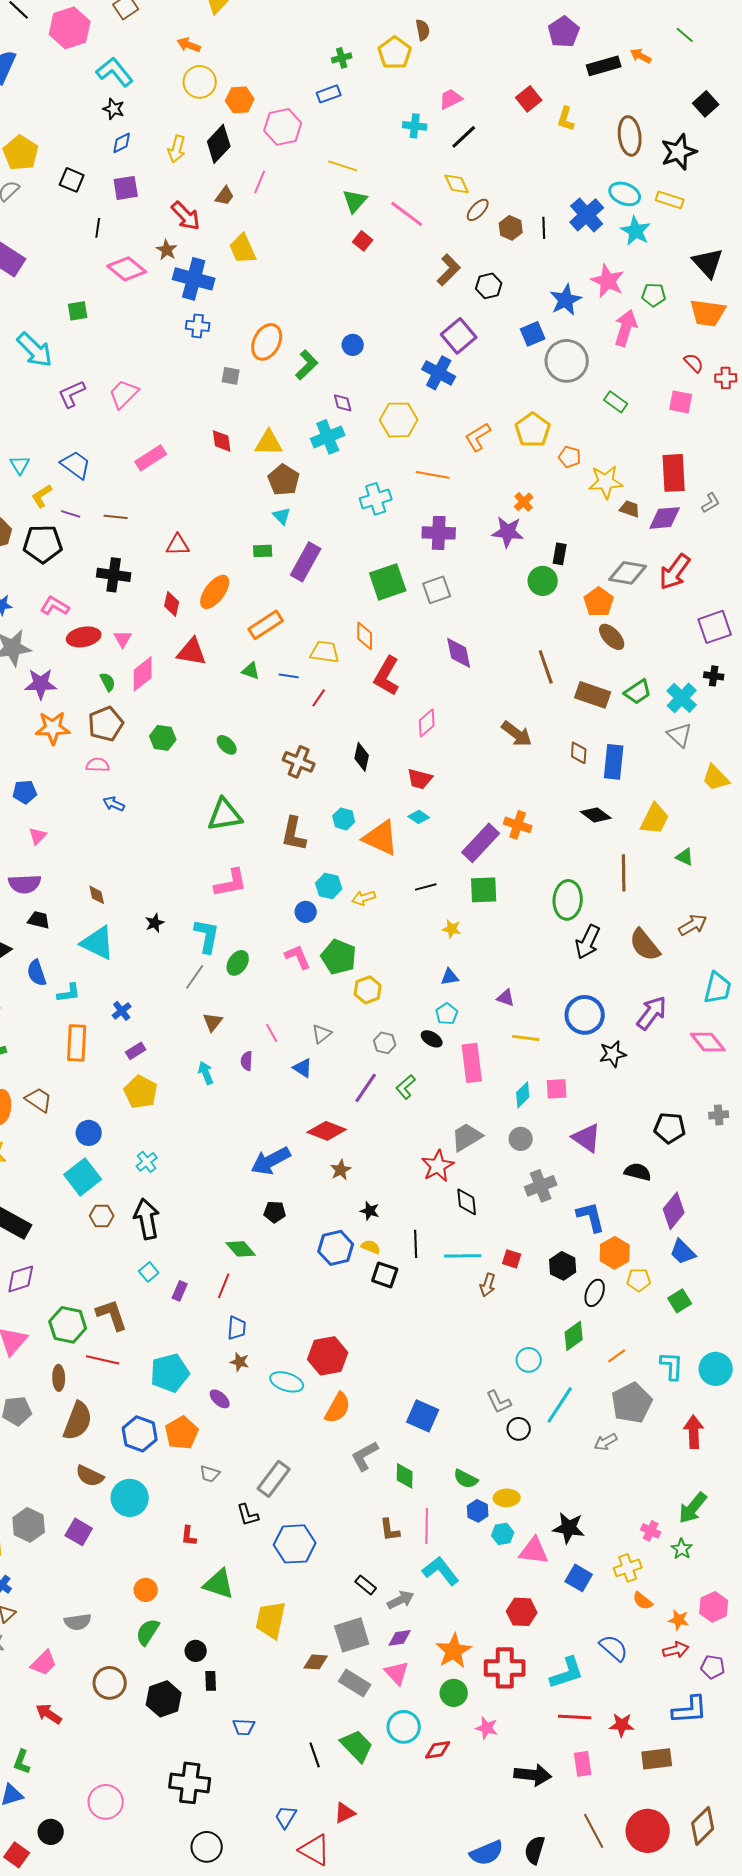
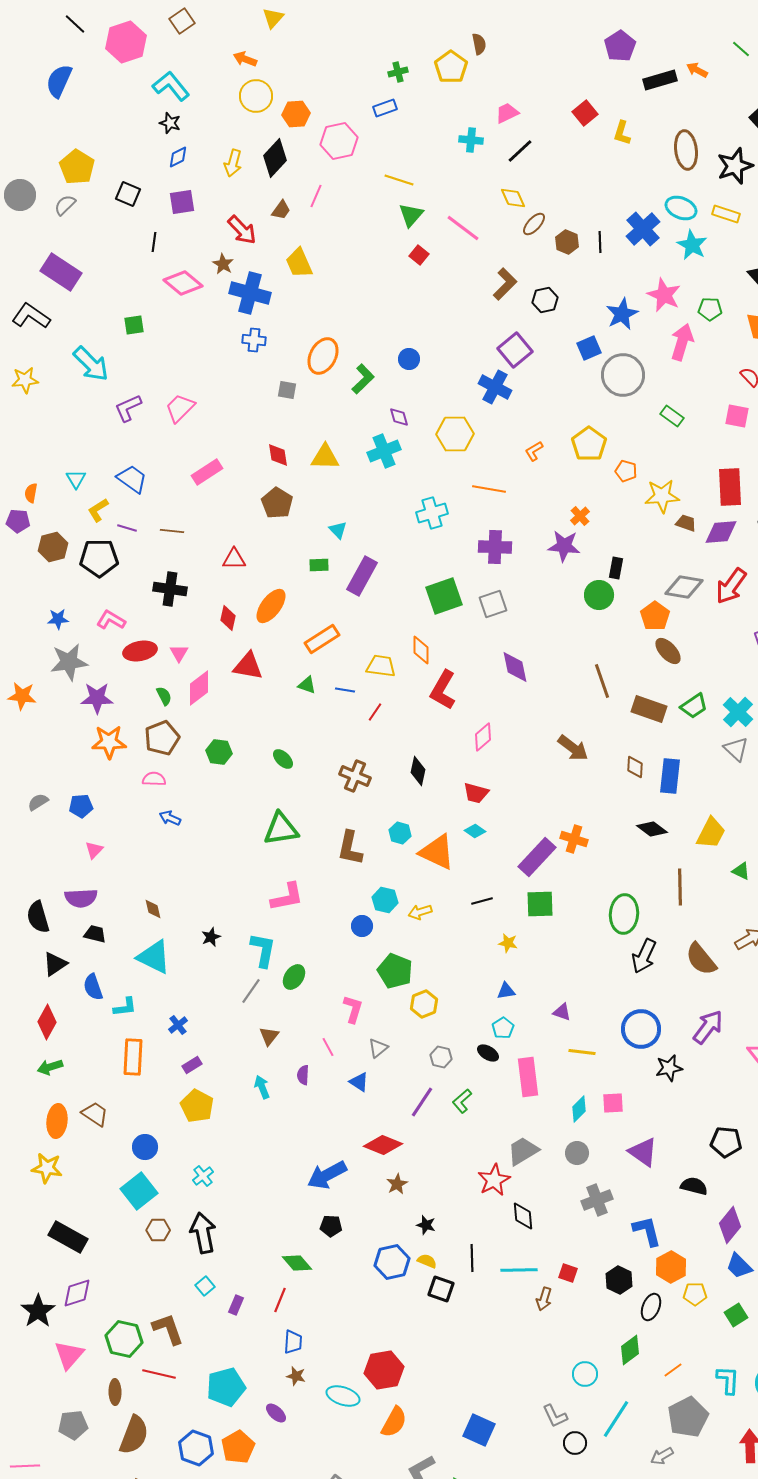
orange L-shape: (478, 437) -> (534, 451), size x0.7
brown pentagon: (284, 480) -> (277, 503), moved
pink L-shape: (298, 957) -> (353, 1009), moved, turned 40

